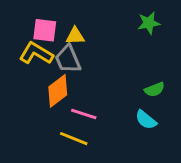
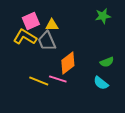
pink square: (45, 30) -> (31, 21), turned -30
orange diamond: (58, 91) -> (68, 63), moved
yellow line: (74, 139) -> (39, 81), moved

